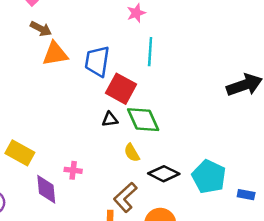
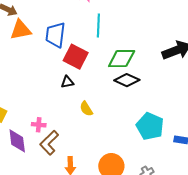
green diamond: (143, 120) -> (122, 59), moved, turned -64
black diamond: (164, 174) -> (127, 80), moved
brown L-shape: (125, 197) -> (49, 143), moved

